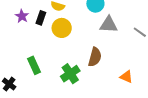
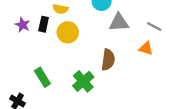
orange triangle: (126, 77) -> (146, 48), moved

